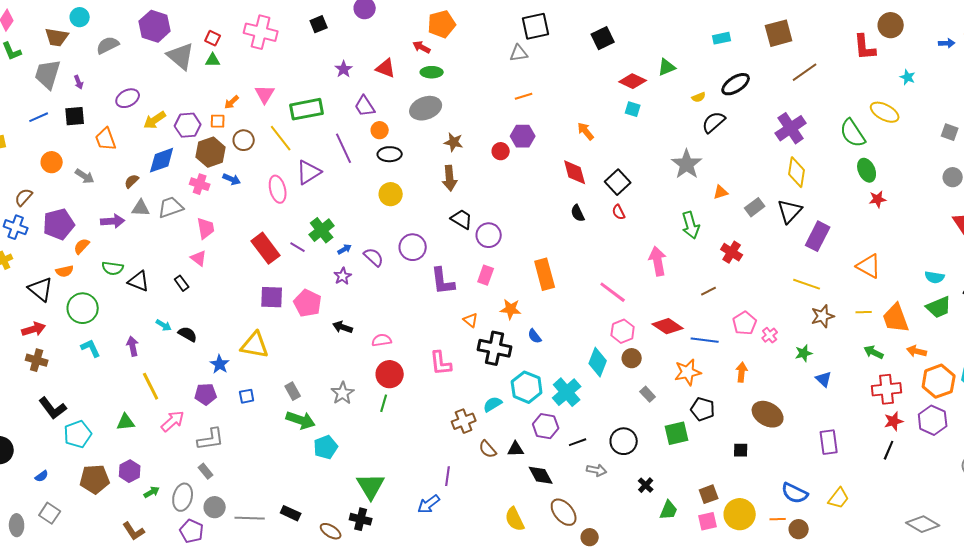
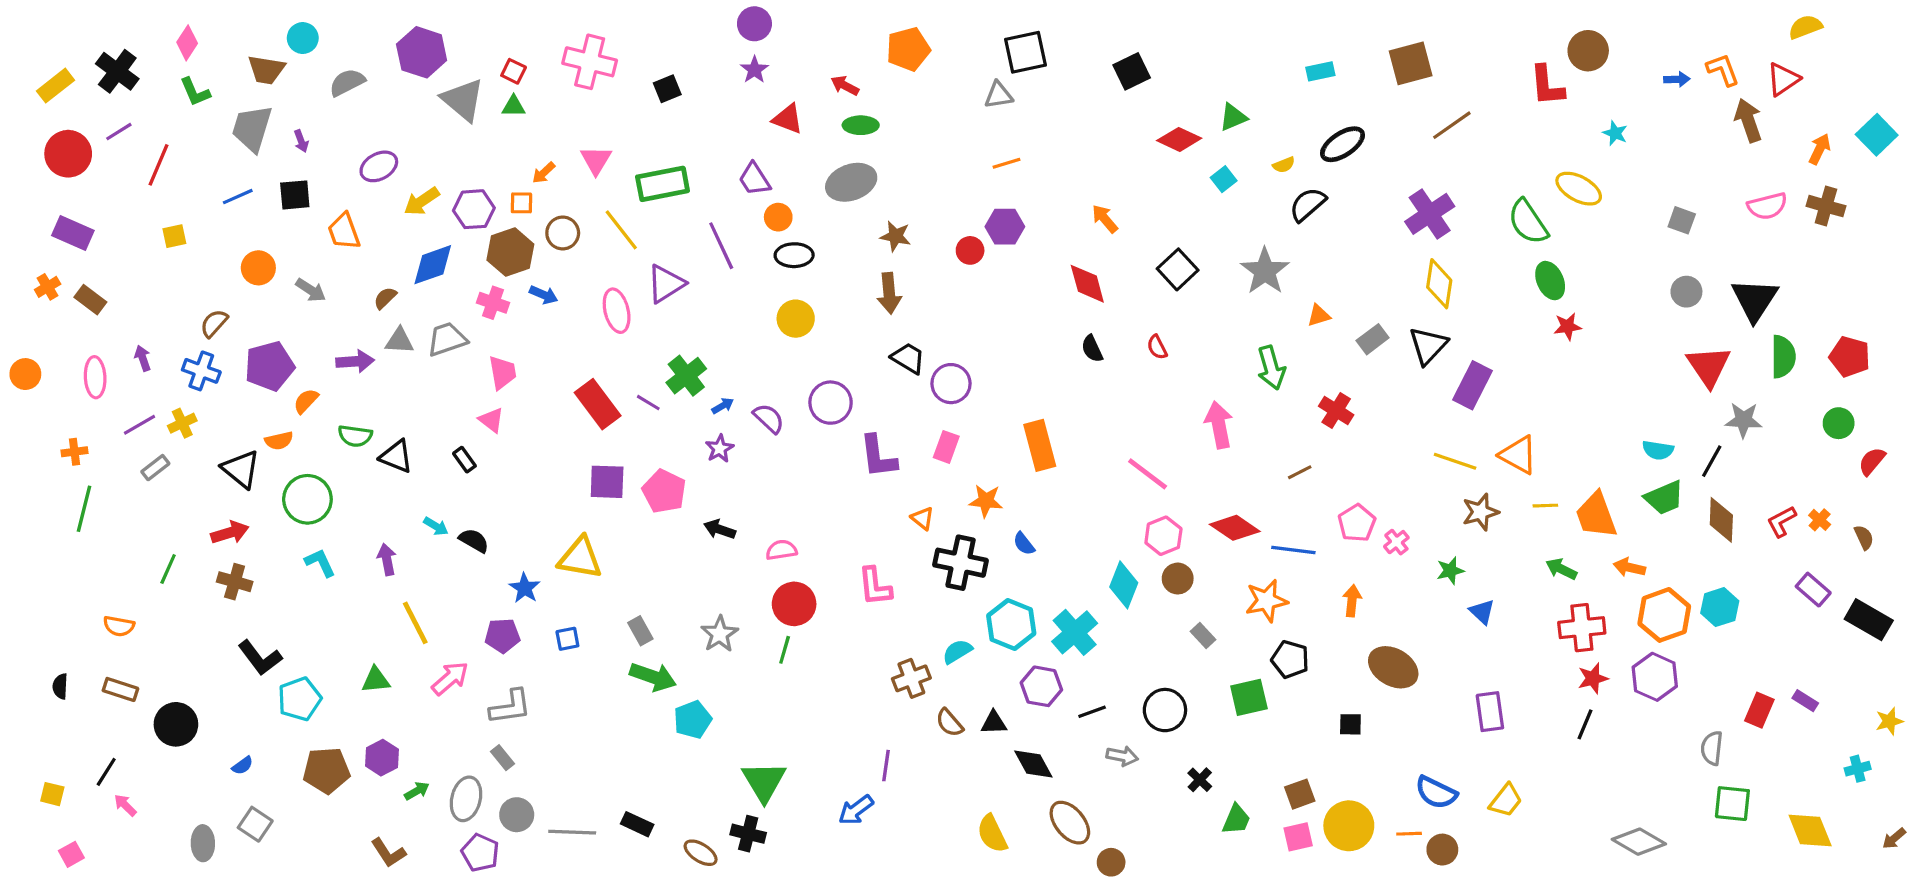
black square: (319, 24) -> (667, 89), moved
orange pentagon: (442, 24) -> (908, 49), moved
purple star: (344, 69) -> (754, 70), moved
cyan square: (633, 109) -> (1224, 179), moved, turned 35
black square: (618, 182) -> (1178, 269), moved
orange triangle: (869, 266) -> (1518, 455), moved

